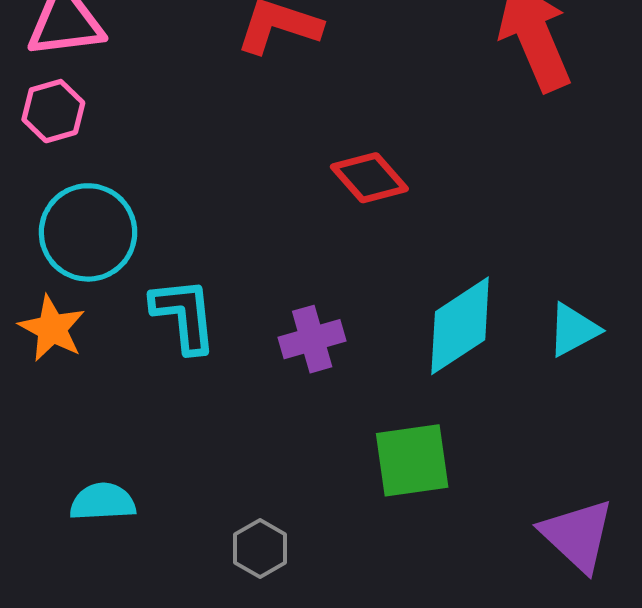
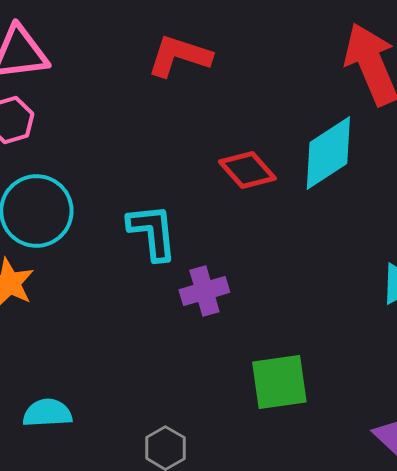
cyan L-shape: (184, 315) -> (152, 232), moved
cyan diamond: (460, 326) -> (328, 153), moved

